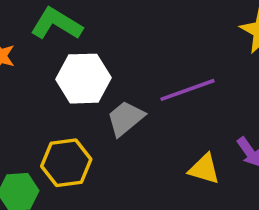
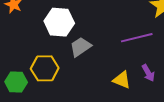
purple line: (188, 90) -> (137, 38), moved

